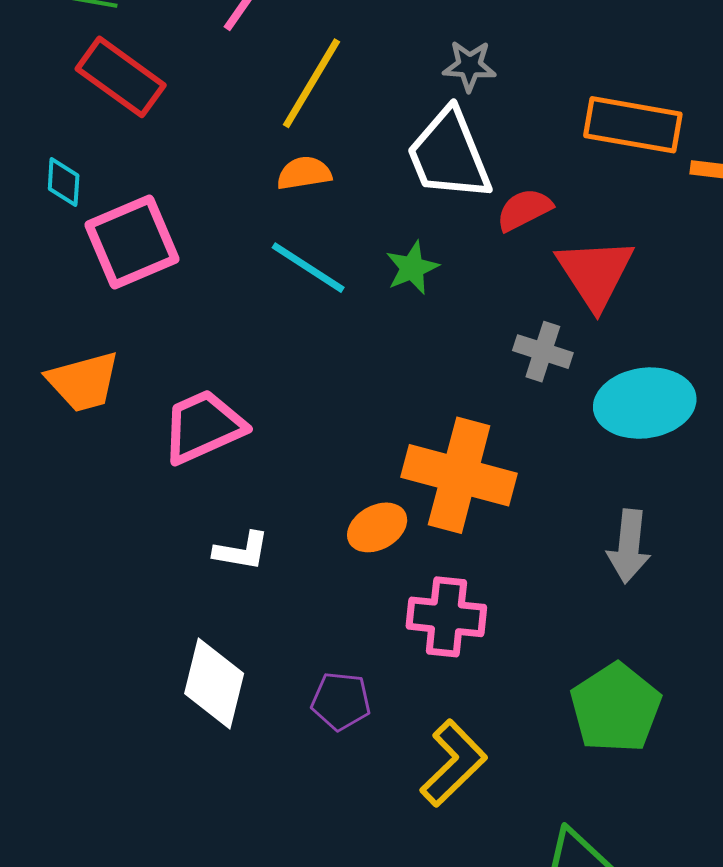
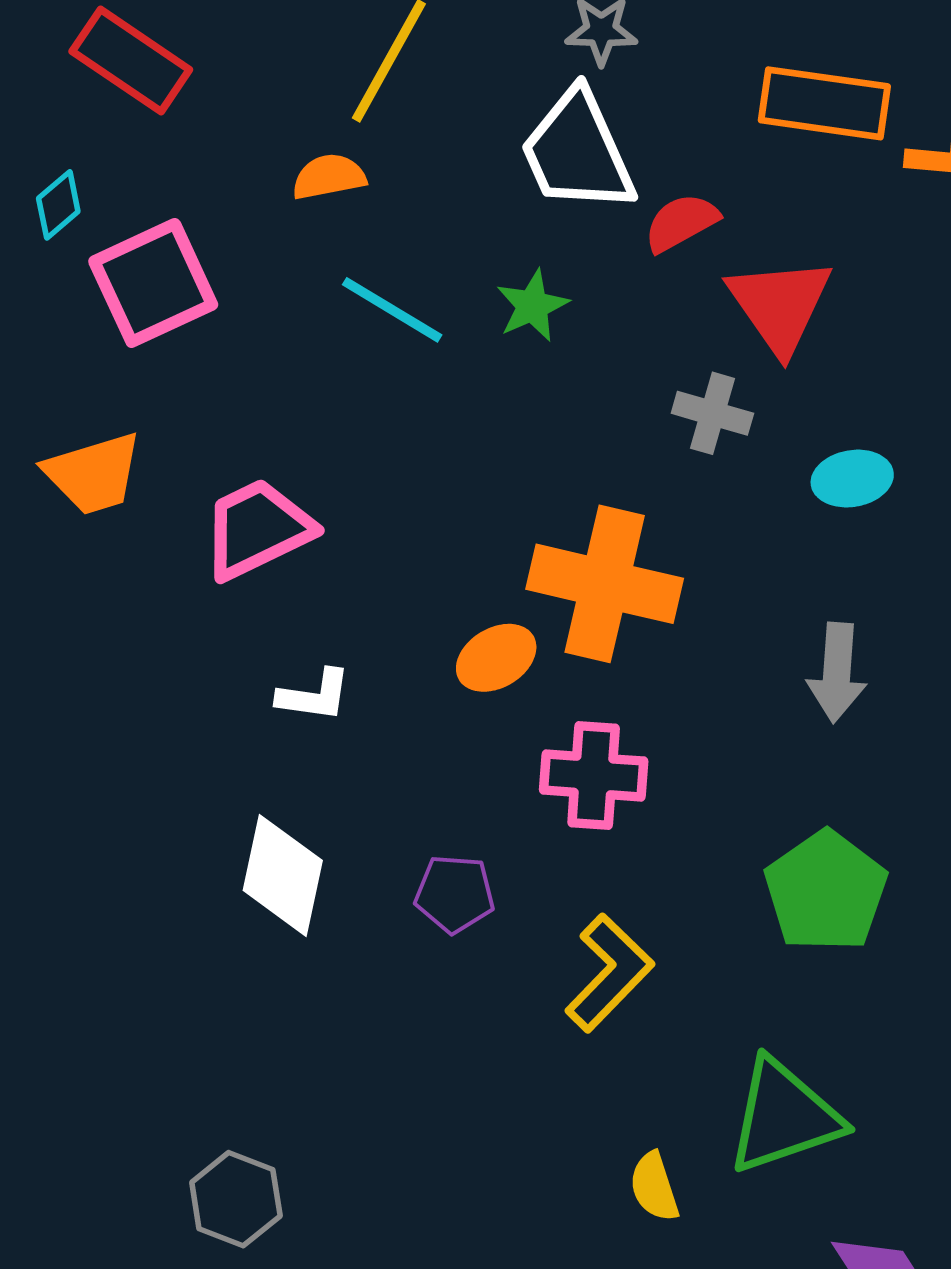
orange semicircle: (304, 173) -> (329, 177), moved
cyan diamond: (64, 182) -> (58, 205), turned 48
cyan ellipse: (645, 403) -> (852, 479), size x0.6

